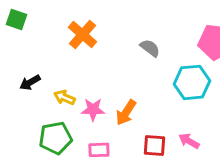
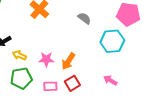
yellow arrow: (64, 97) -> (19, 55), moved
red square: (154, 145) -> (72, 83), moved, turned -35

